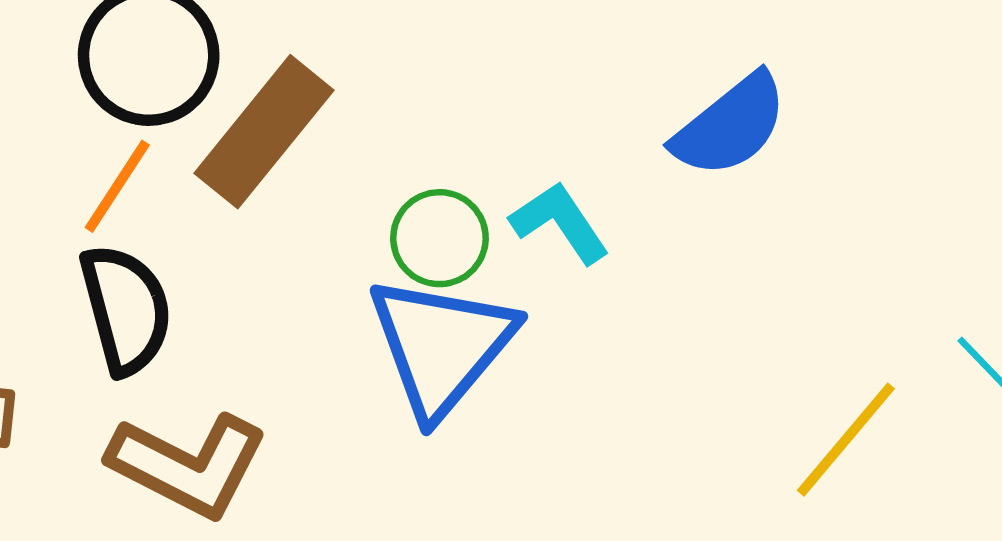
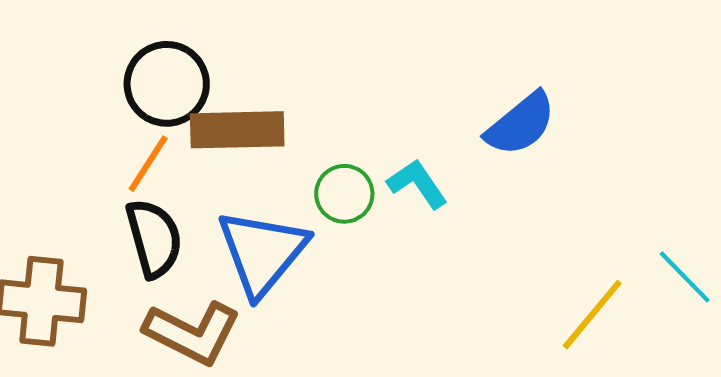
brown rectangle: (264, 132) -> (237, 130), turned 50
blue triangle: (441, 346) -> (262, 252), moved

